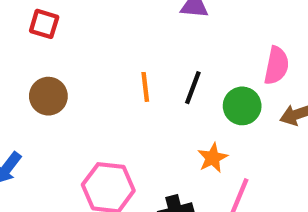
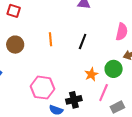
orange line: (145, 87) -> (51, 39), moved
green circle: (242, 106) -> (114, 69), moved

